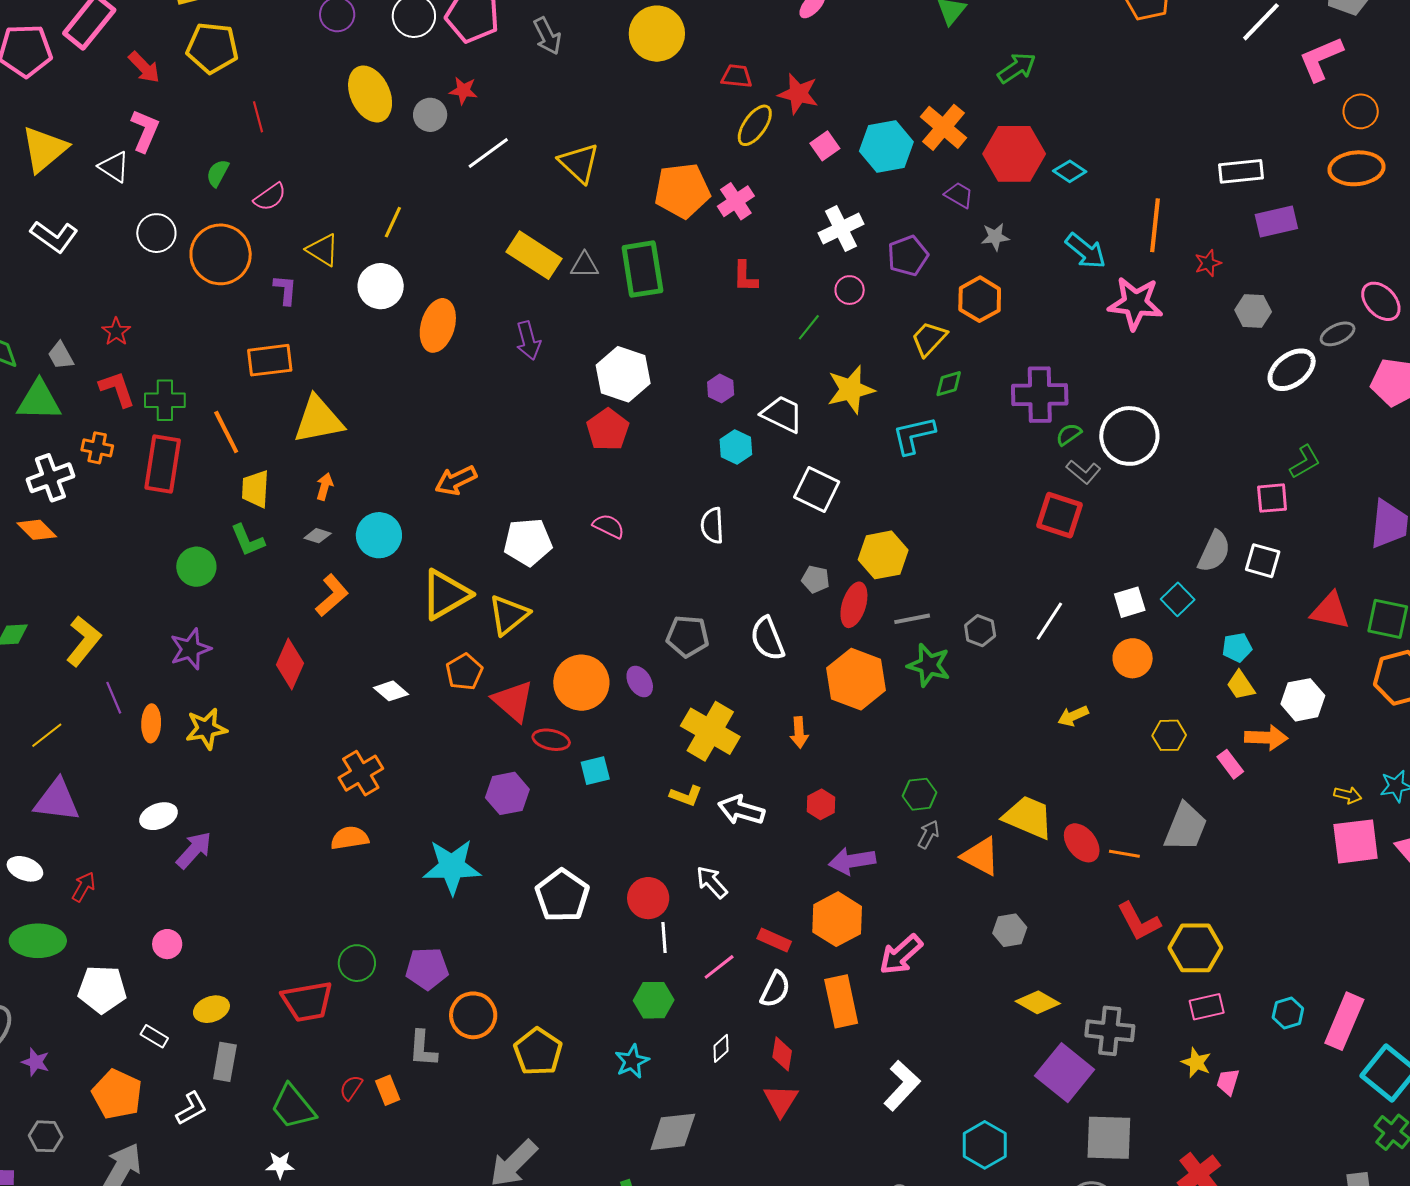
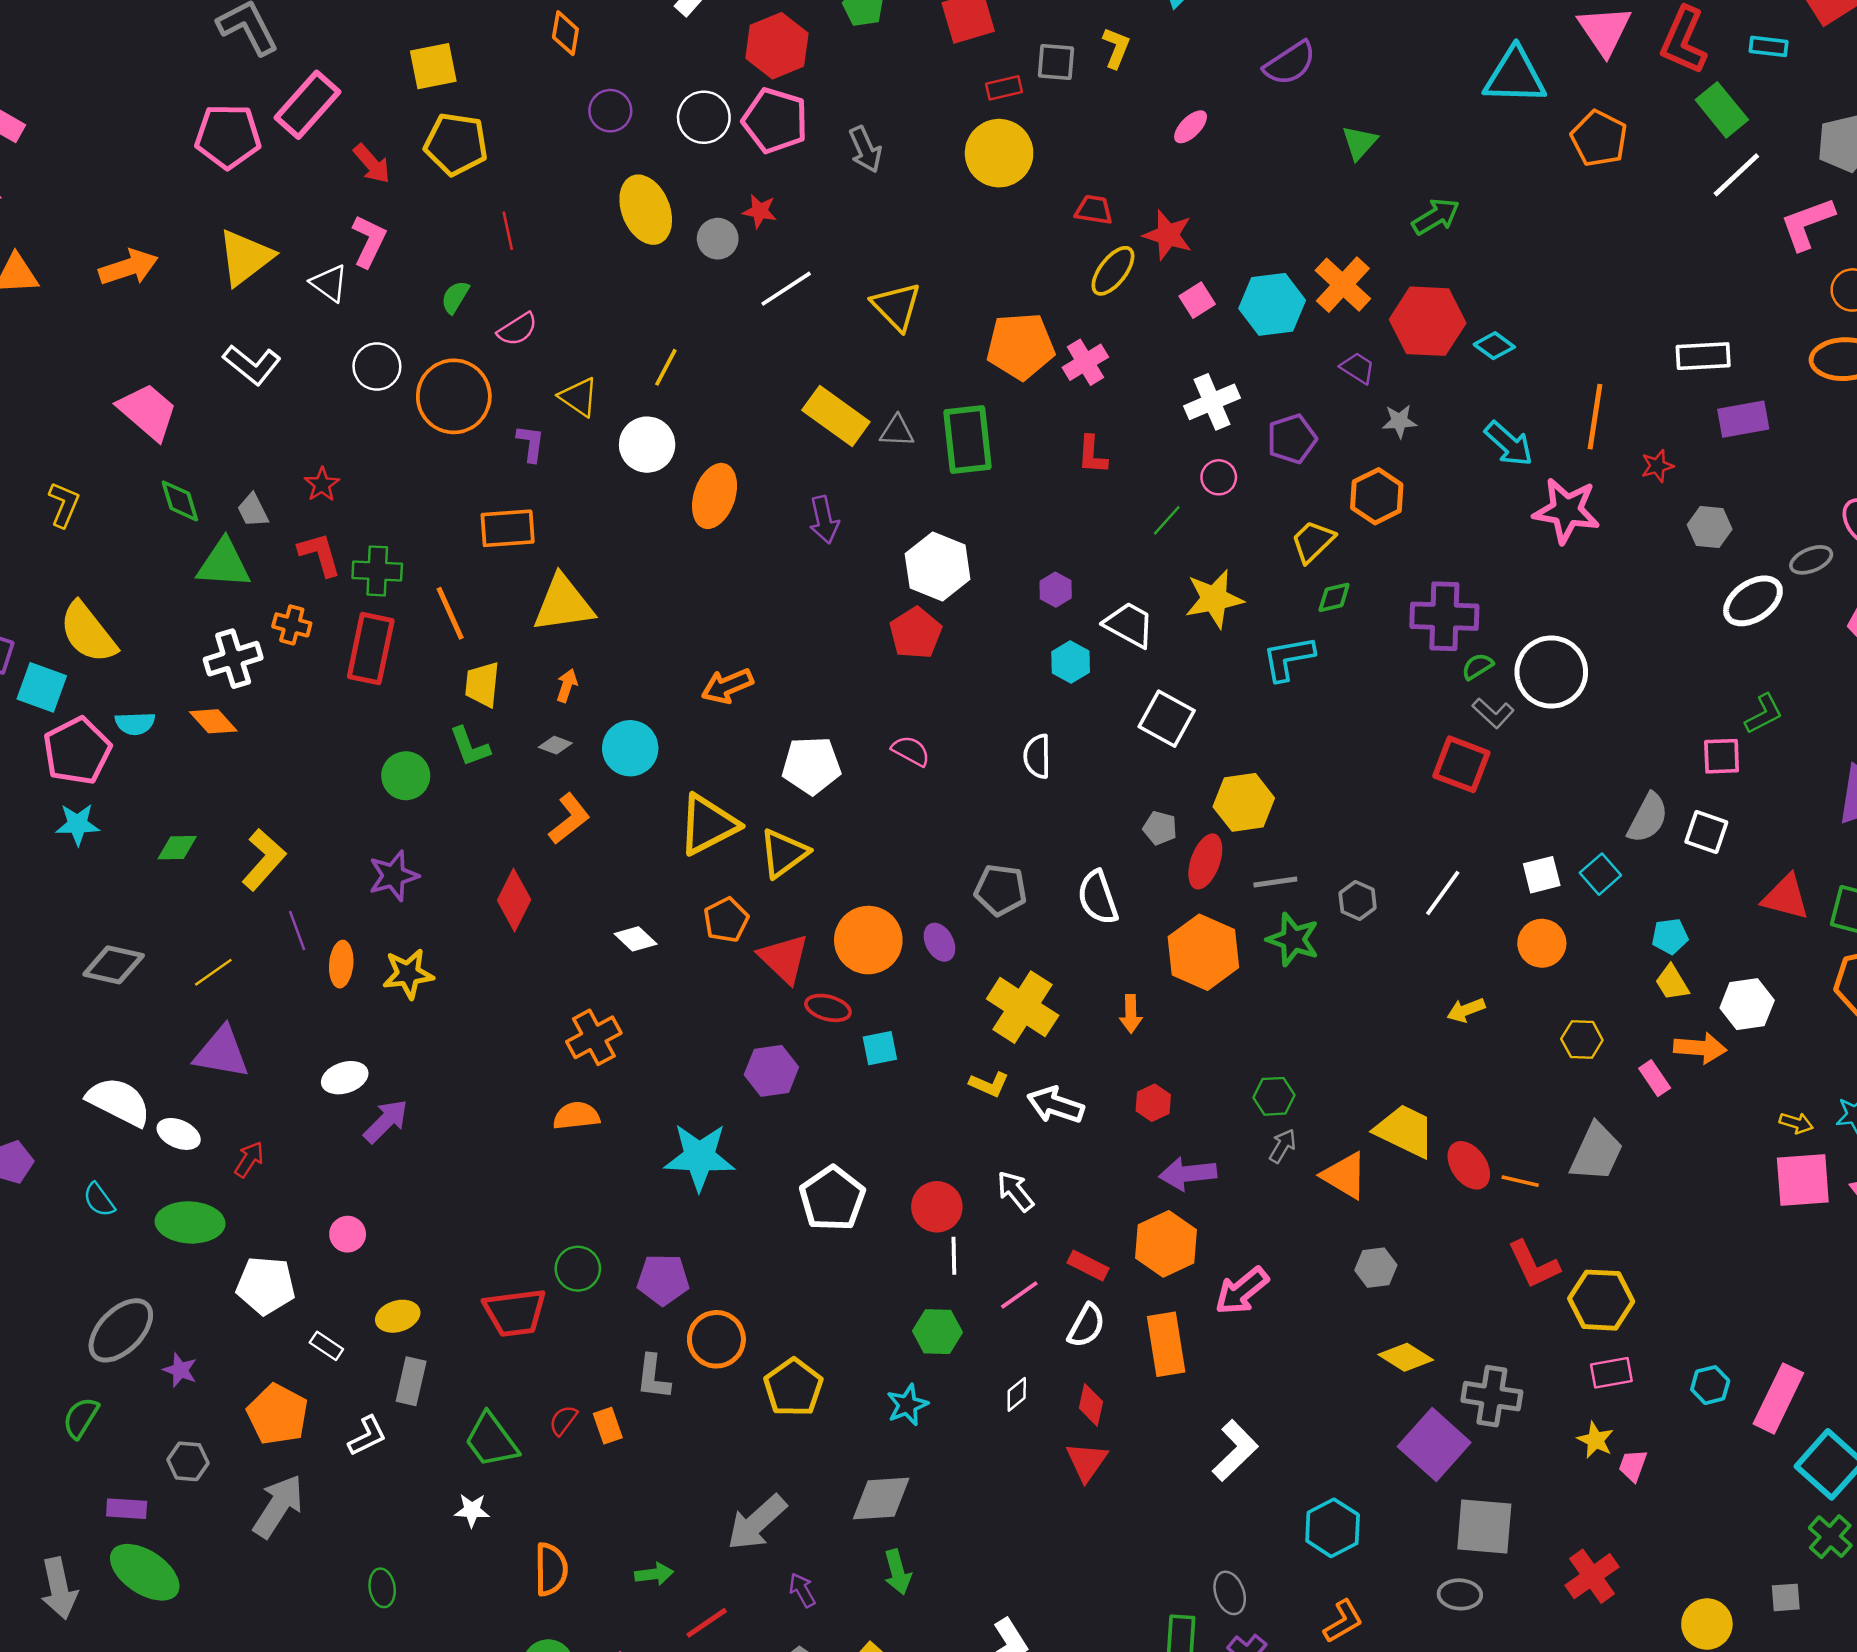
gray diamond: (673, 1132) -> (881, 1499), moved

